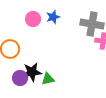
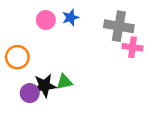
green triangle: (48, 79) -> (64, 82), moved

